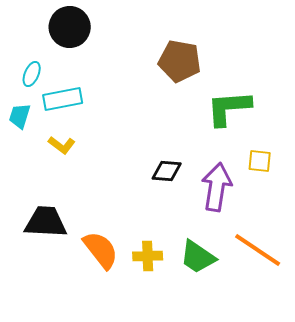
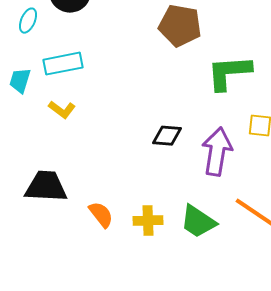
cyan ellipse: (32, 74) -> (28, 21), moved
orange semicircle: (101, 250) -> (101, 215), size x0.7

